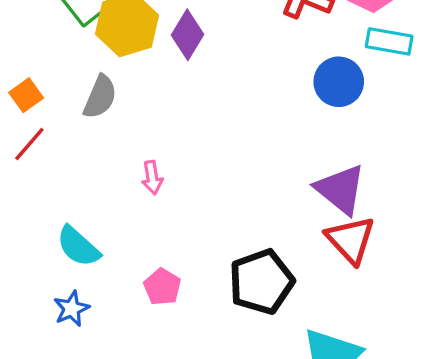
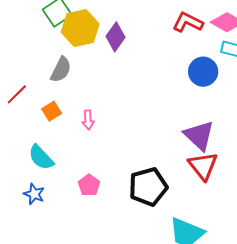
orange square: (26, 95) -> (52, 111), moved
blue star: (72, 309) -> (34, 194), turned -30

